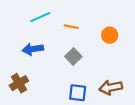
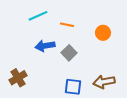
blue arrow: (33, 49) -> (45, 46), moved

